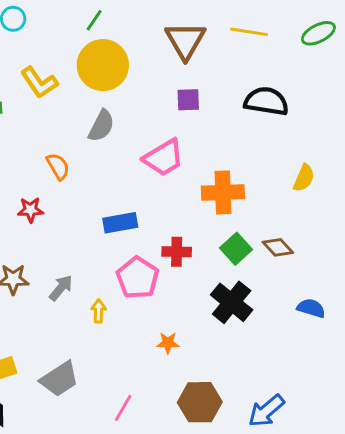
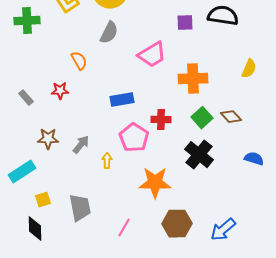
purple square: (188, 100) -> (185, 23), moved
orange star: (168, 343) -> (155, 183), size x2.0
gray trapezoid: (59, 379) -> (80, 208), turned -68

